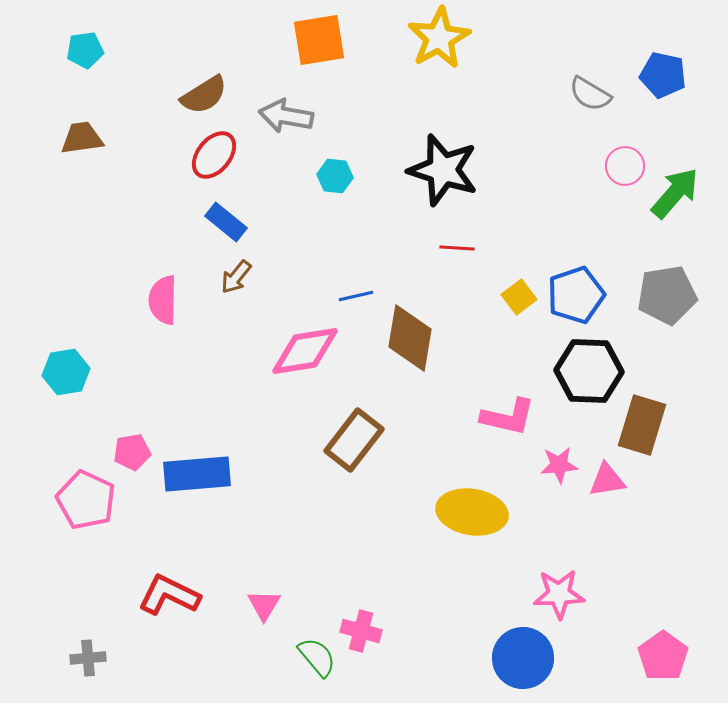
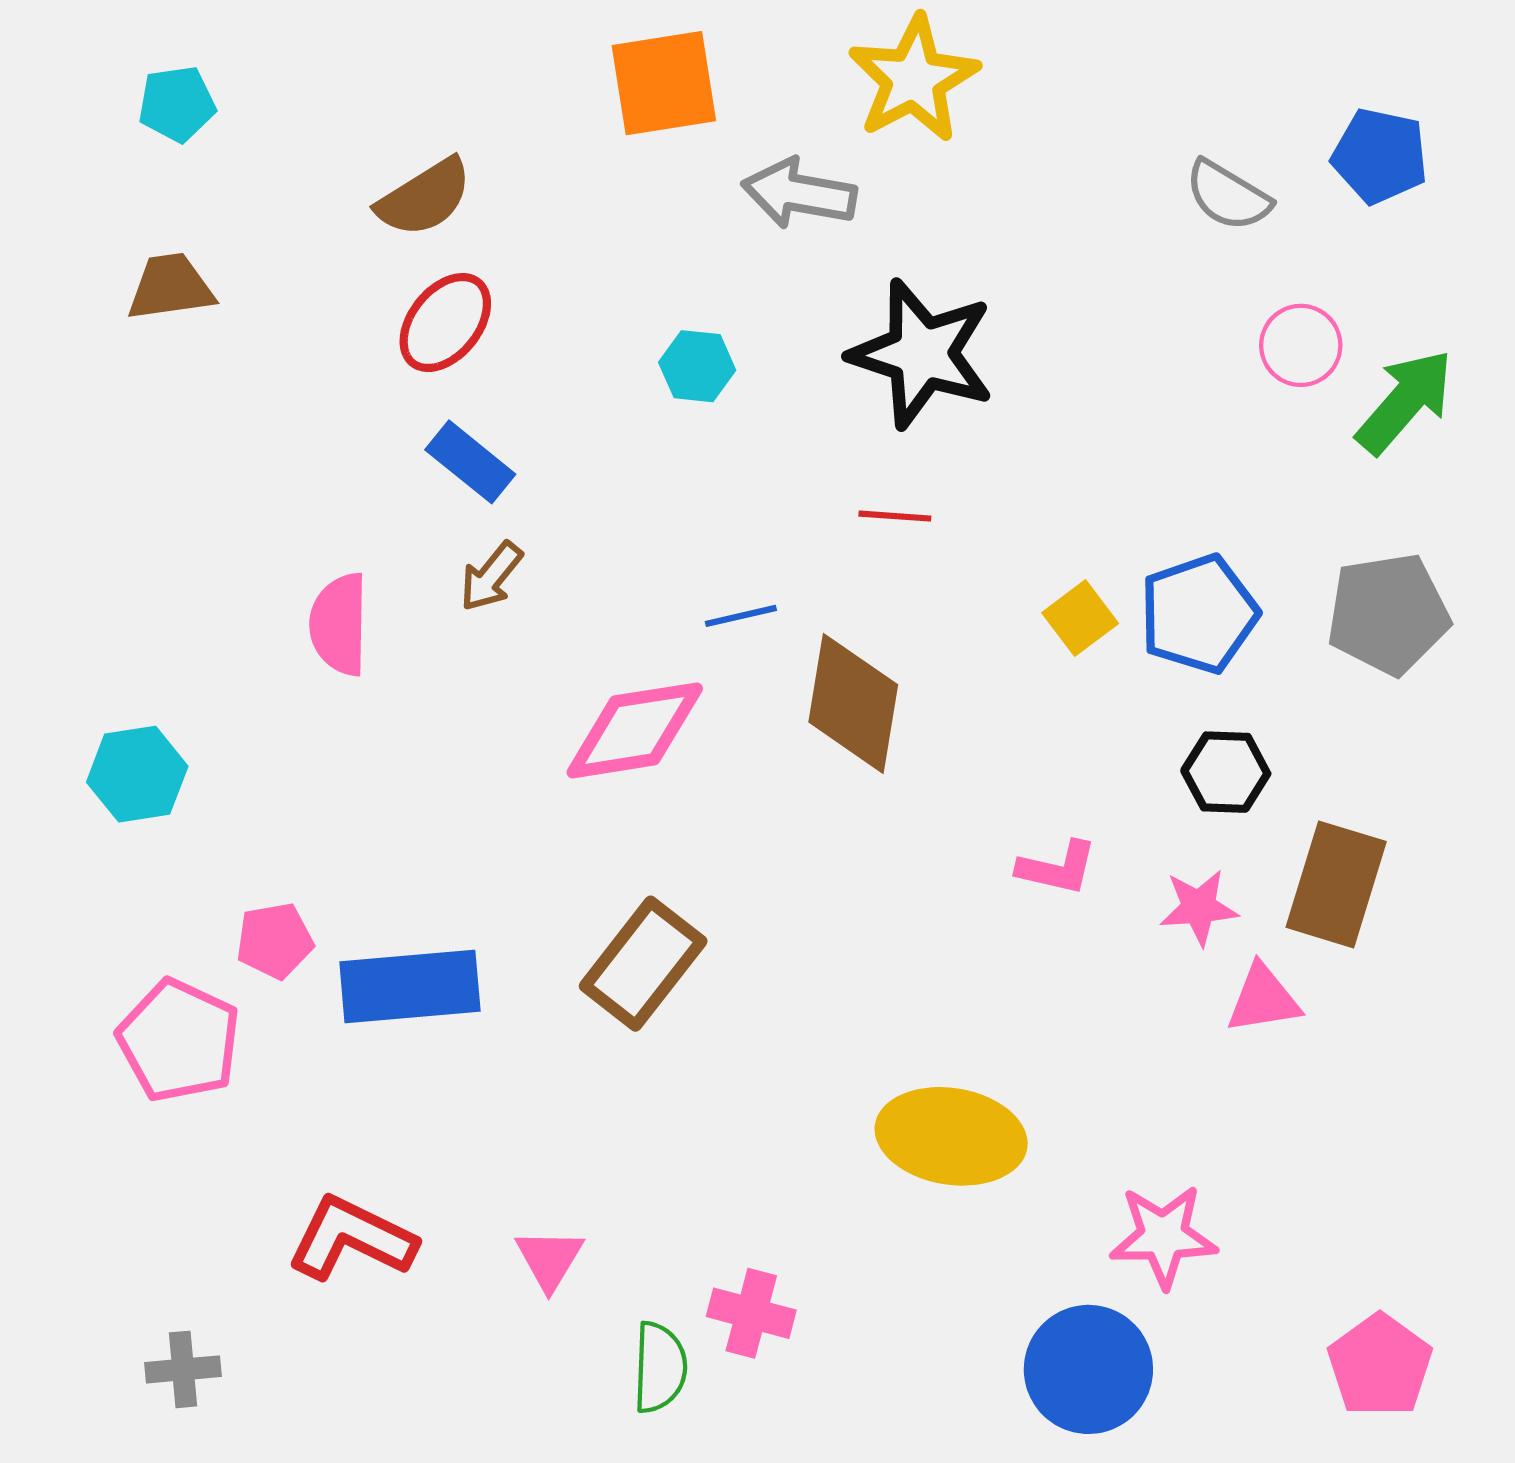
gray arrow: (286, 116) -> (799, 193), moved
red line: (457, 248) -> (895, 516), moved
black hexagon: (589, 371) -> (1226, 772), size x0.6
pink L-shape: (508, 417) -> (1057, 868), size x0.7
brown rectangle: (354, 440) -> (643, 964), moved
pink star: (559, 465) -> (1199, 907), moved
yellow ellipse: (472, 512) -> (951, 1136), moved
green semicircle: (317, 657) -> (660, 1367), turned 42

